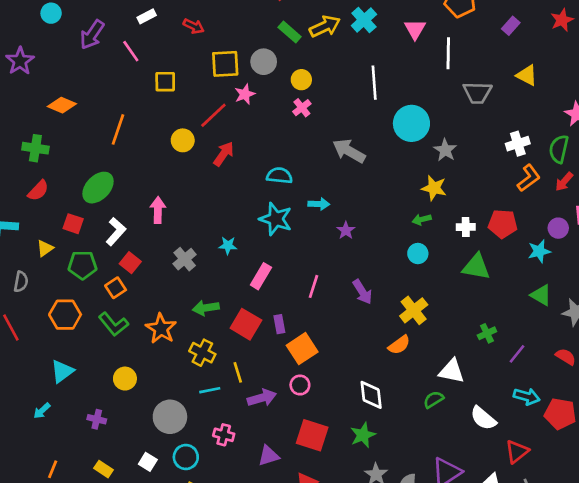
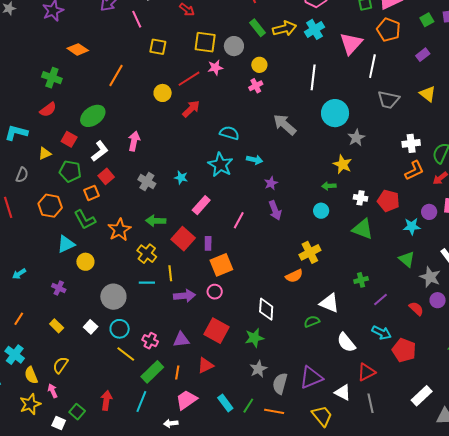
pink triangle: (415, 29) -> (351, 44), size x1.4
gray cross: (185, 259) -> (147, 182), turned -30
purple arrow: (362, 292) -> (275, 210), moved
cyan triangle: (62, 371) -> (66, 244), moved
pink cross: (224, 435) -> (150, 341), moved

